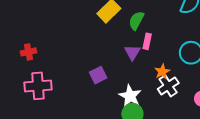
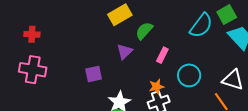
pink rectangle: (147, 41) -> (162, 55), moved
purple triangle: (132, 52) -> (125, 52), moved

